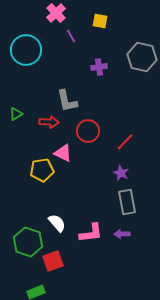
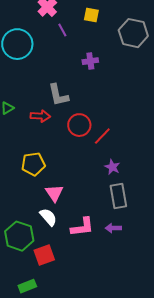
gray hexagon: (142, 57) -> (133, 33), moved
red line: (125, 142) -> (102, 136), moved
pink triangle: (63, 153) -> (54, 193), moved, turned 30

